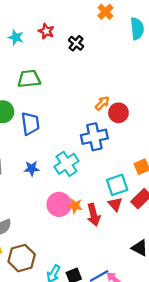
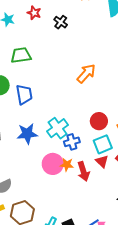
orange arrow: (102, 103) -> (86, 73), size x1.5
red circle: (118, 113) -> (99, 121), moved
blue cross: (94, 137) -> (72, 142), moved, size x0.7
blue star: (32, 168) -> (27, 134), size x1.5

